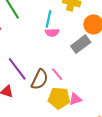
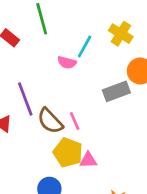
pink semicircle: (52, 33) -> (67, 63), moved
brown semicircle: (40, 79) -> (50, 121), turned 95

